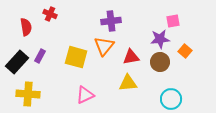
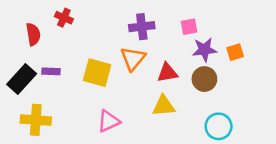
pink square: (173, 21) -> (189, 27), moved
orange square: (185, 51) -> (235, 52), moved, turned 32
purple rectangle: (40, 56) -> (51, 71), turned 64

